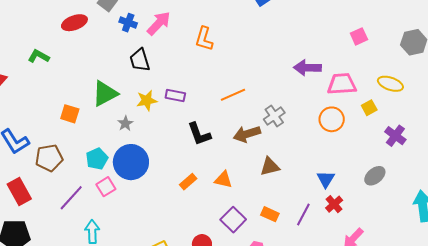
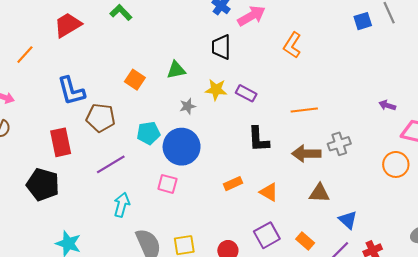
purple arrow: (307, 68) -> (387, 105), size x0.6
green triangle: (105, 94) -> (176, 70), size x0.7
blue triangle: (326, 179) -> (348, 220), moved, turned -36
pink square: (106, 187) -> (167, 184), moved, turned 30

